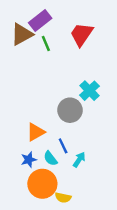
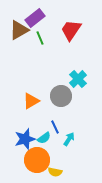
orange triangle: (36, 132) -> (31, 101), moved
cyan semicircle: (50, 158) -> (44, 138), turned -88
blue star: (29, 160) -> (25, 139), size x1.5

